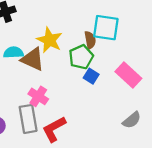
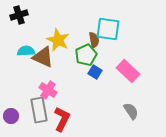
gray semicircle: (132, 120) -> (131, 111), turned -84
red L-shape: (54, 129) -> (62, 119), turned 145

